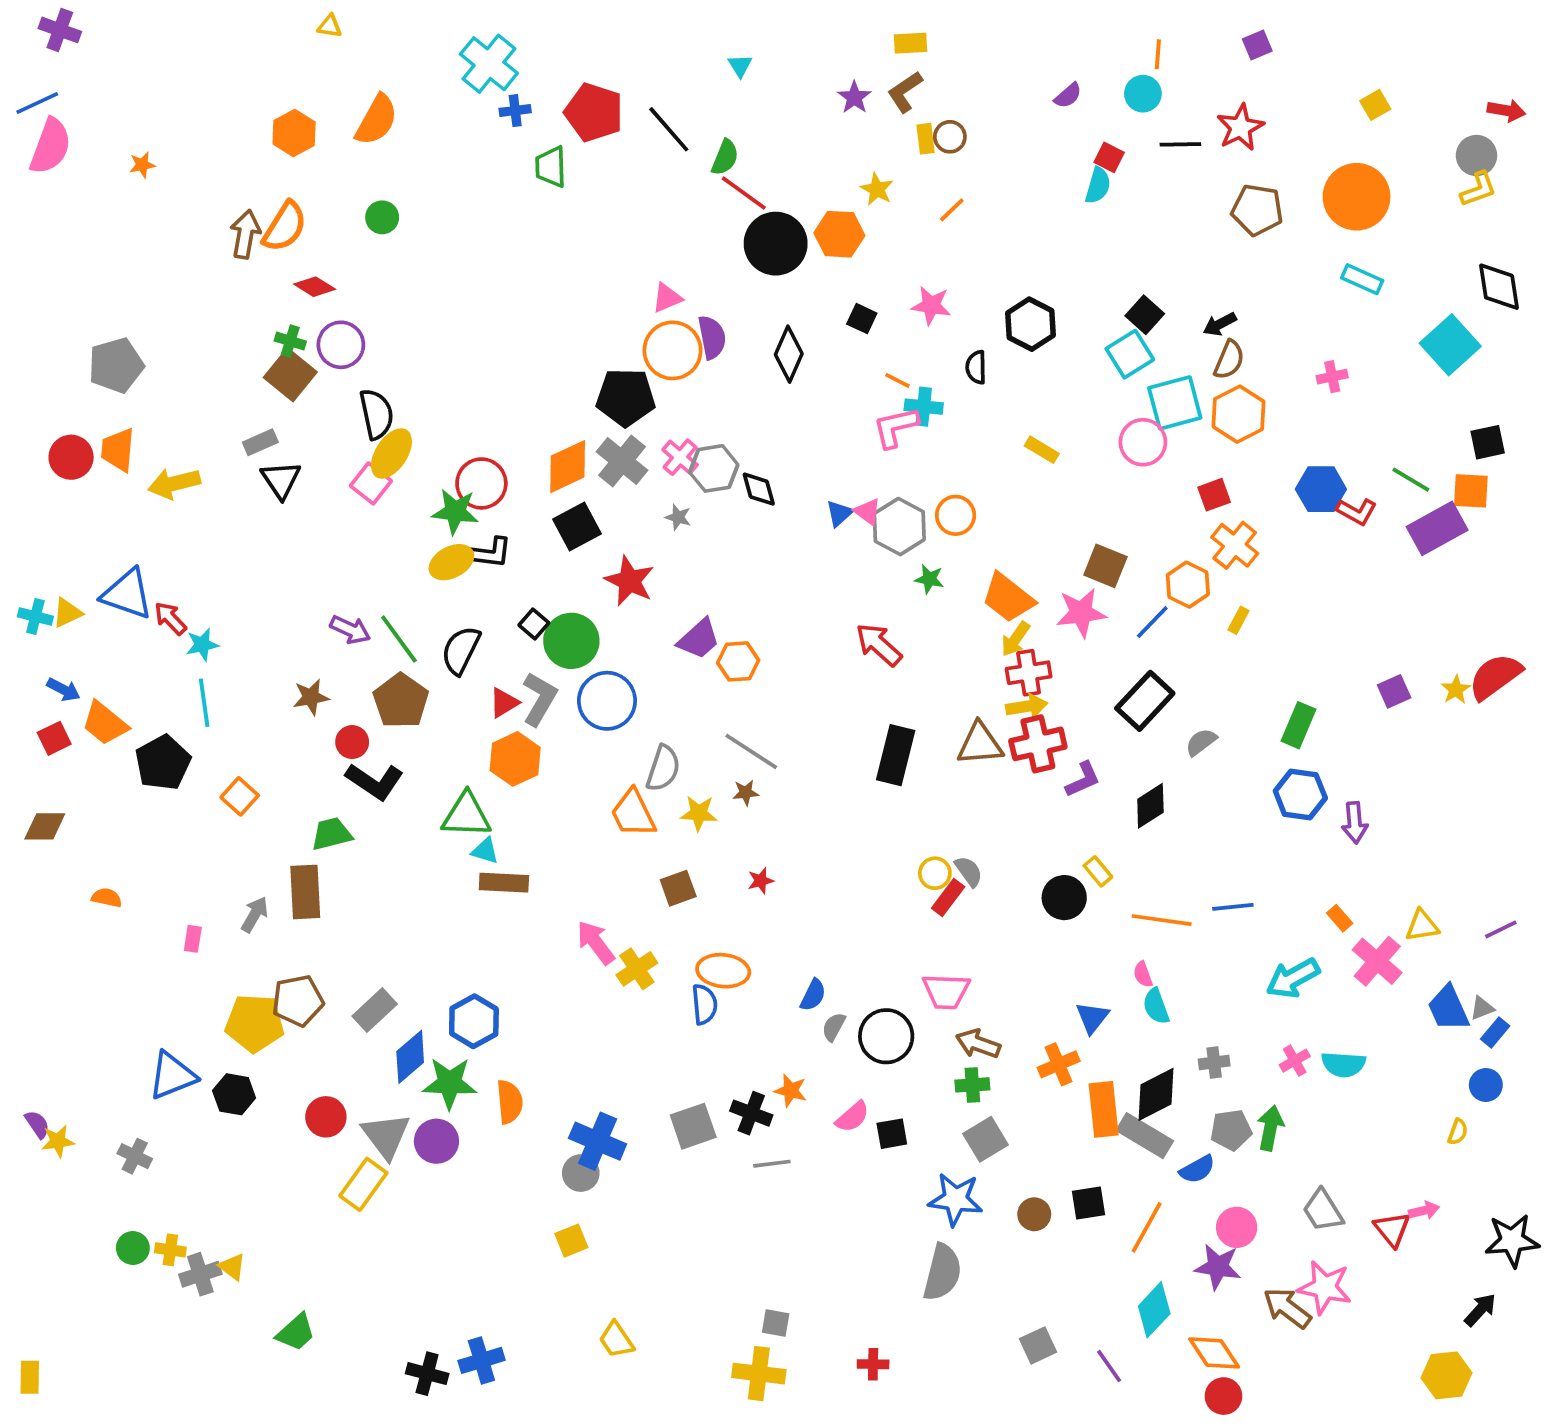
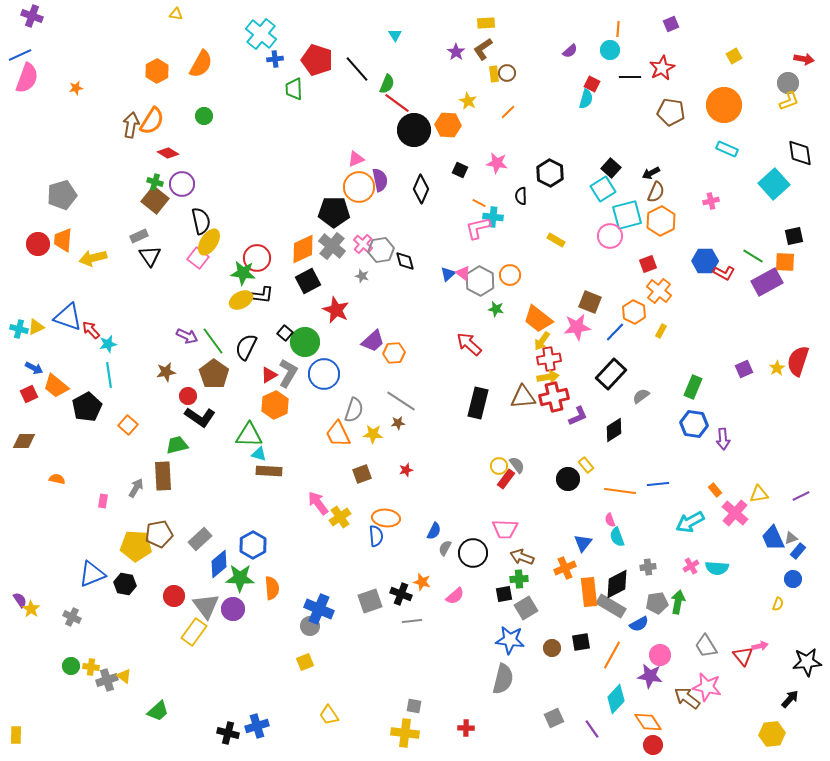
red semicircle: (1495, 676) -> (798, 361), turned -36
black square: (892, 1134) -> (504, 594), moved
yellow star: (58, 1141) -> (31, 609), turned -30

